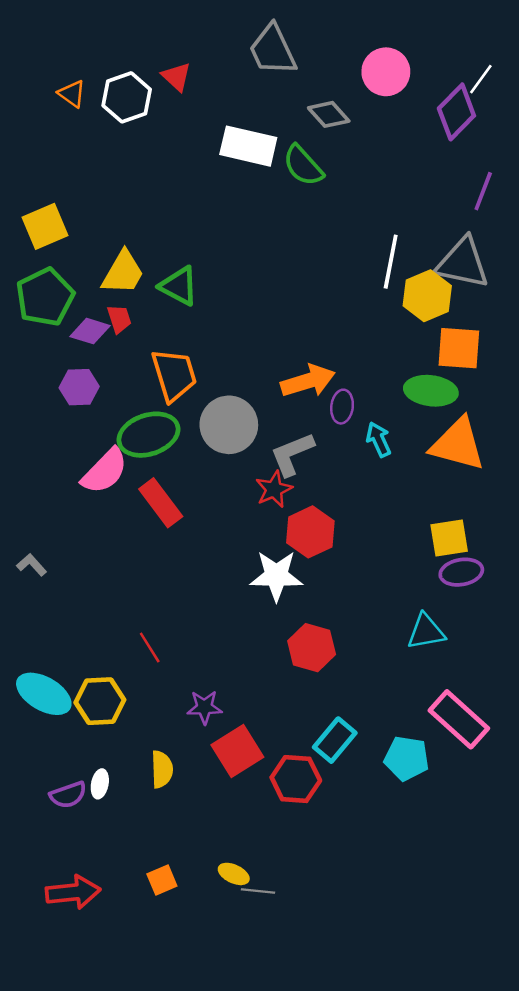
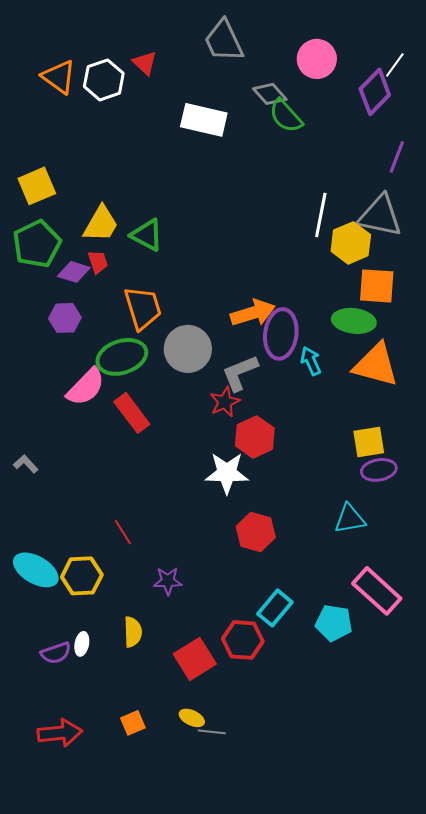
orange triangle: (72, 94) -> (59, 77), size x1.5
green semicircle: (303, 166) -> (286, 116), moved
purple ellipse: (342, 407) -> (281, 334), size x1.8
red square: (237, 751) -> (195, 659), moved

